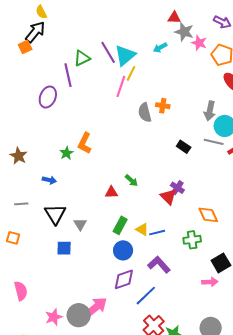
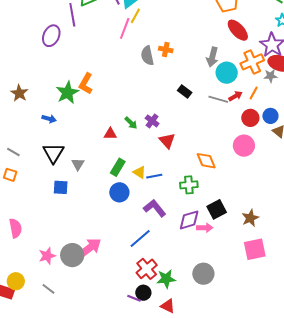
gray line: (214, 142) -> (218, 99), moved
green star: (67, 153) -> (67, 93), size x1.6
purple cross: (177, 188) -> (152, 121), moved
gray line: (21, 204) -> (13, 152), moved, turned 32
purple diamond: (124, 279) -> (189, 220), moved

